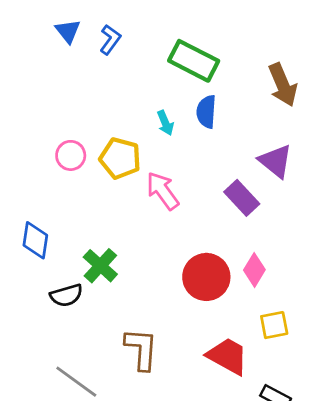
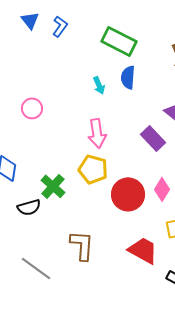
yellow pentagon: (120, 158) -> (93, 169), moved
pink arrow: (163, 191) -> (97, 133), turned -152

